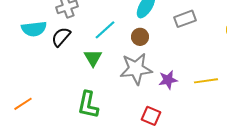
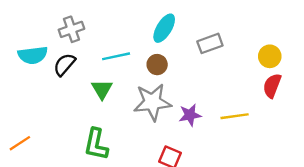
cyan line: (105, 30) -> (116, 56), turned 30

